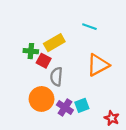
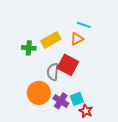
red square: (44, 61) -> (68, 65), moved, size x1.5
orange triangle: (98, 65) -> (77, 39), moved, size x0.6
red star: (112, 118) -> (86, 111), moved

